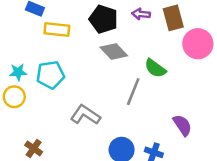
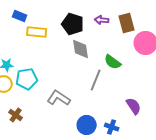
gray diamond: (114, 51) -> (81, 49), turned 35
cyan pentagon: (50, 75) -> (27, 79), moved
brown cross: (34, 148) -> (16, 115), moved

